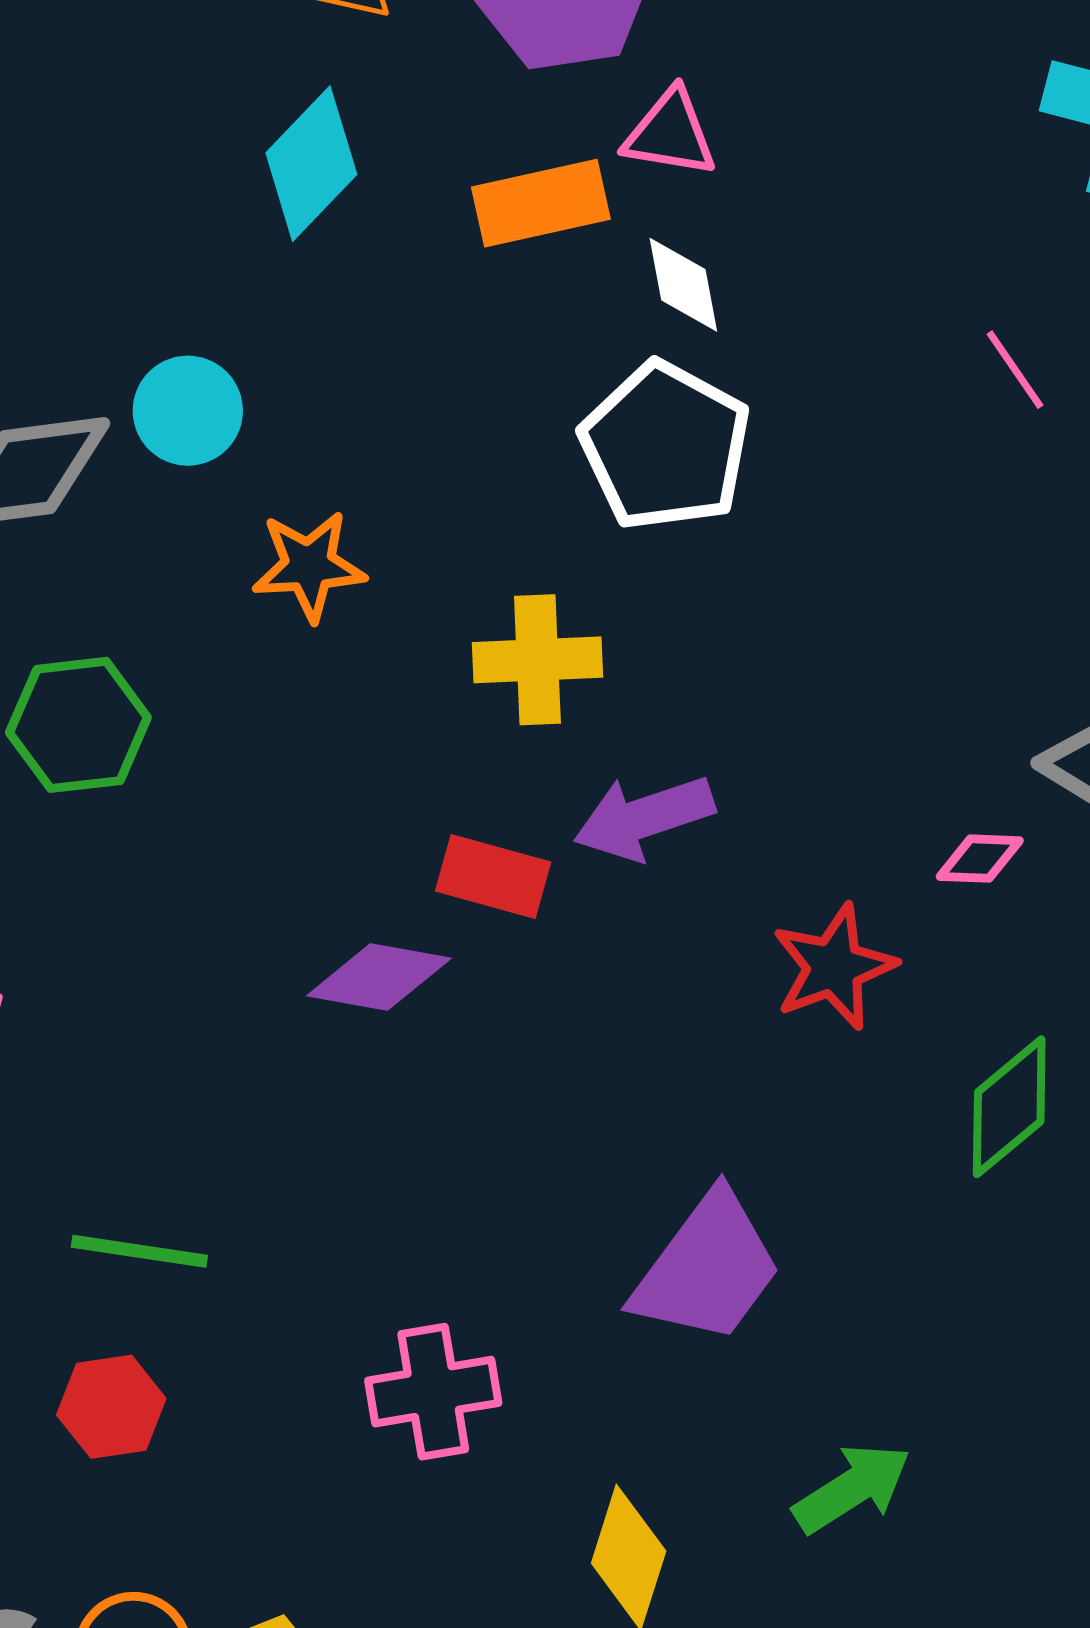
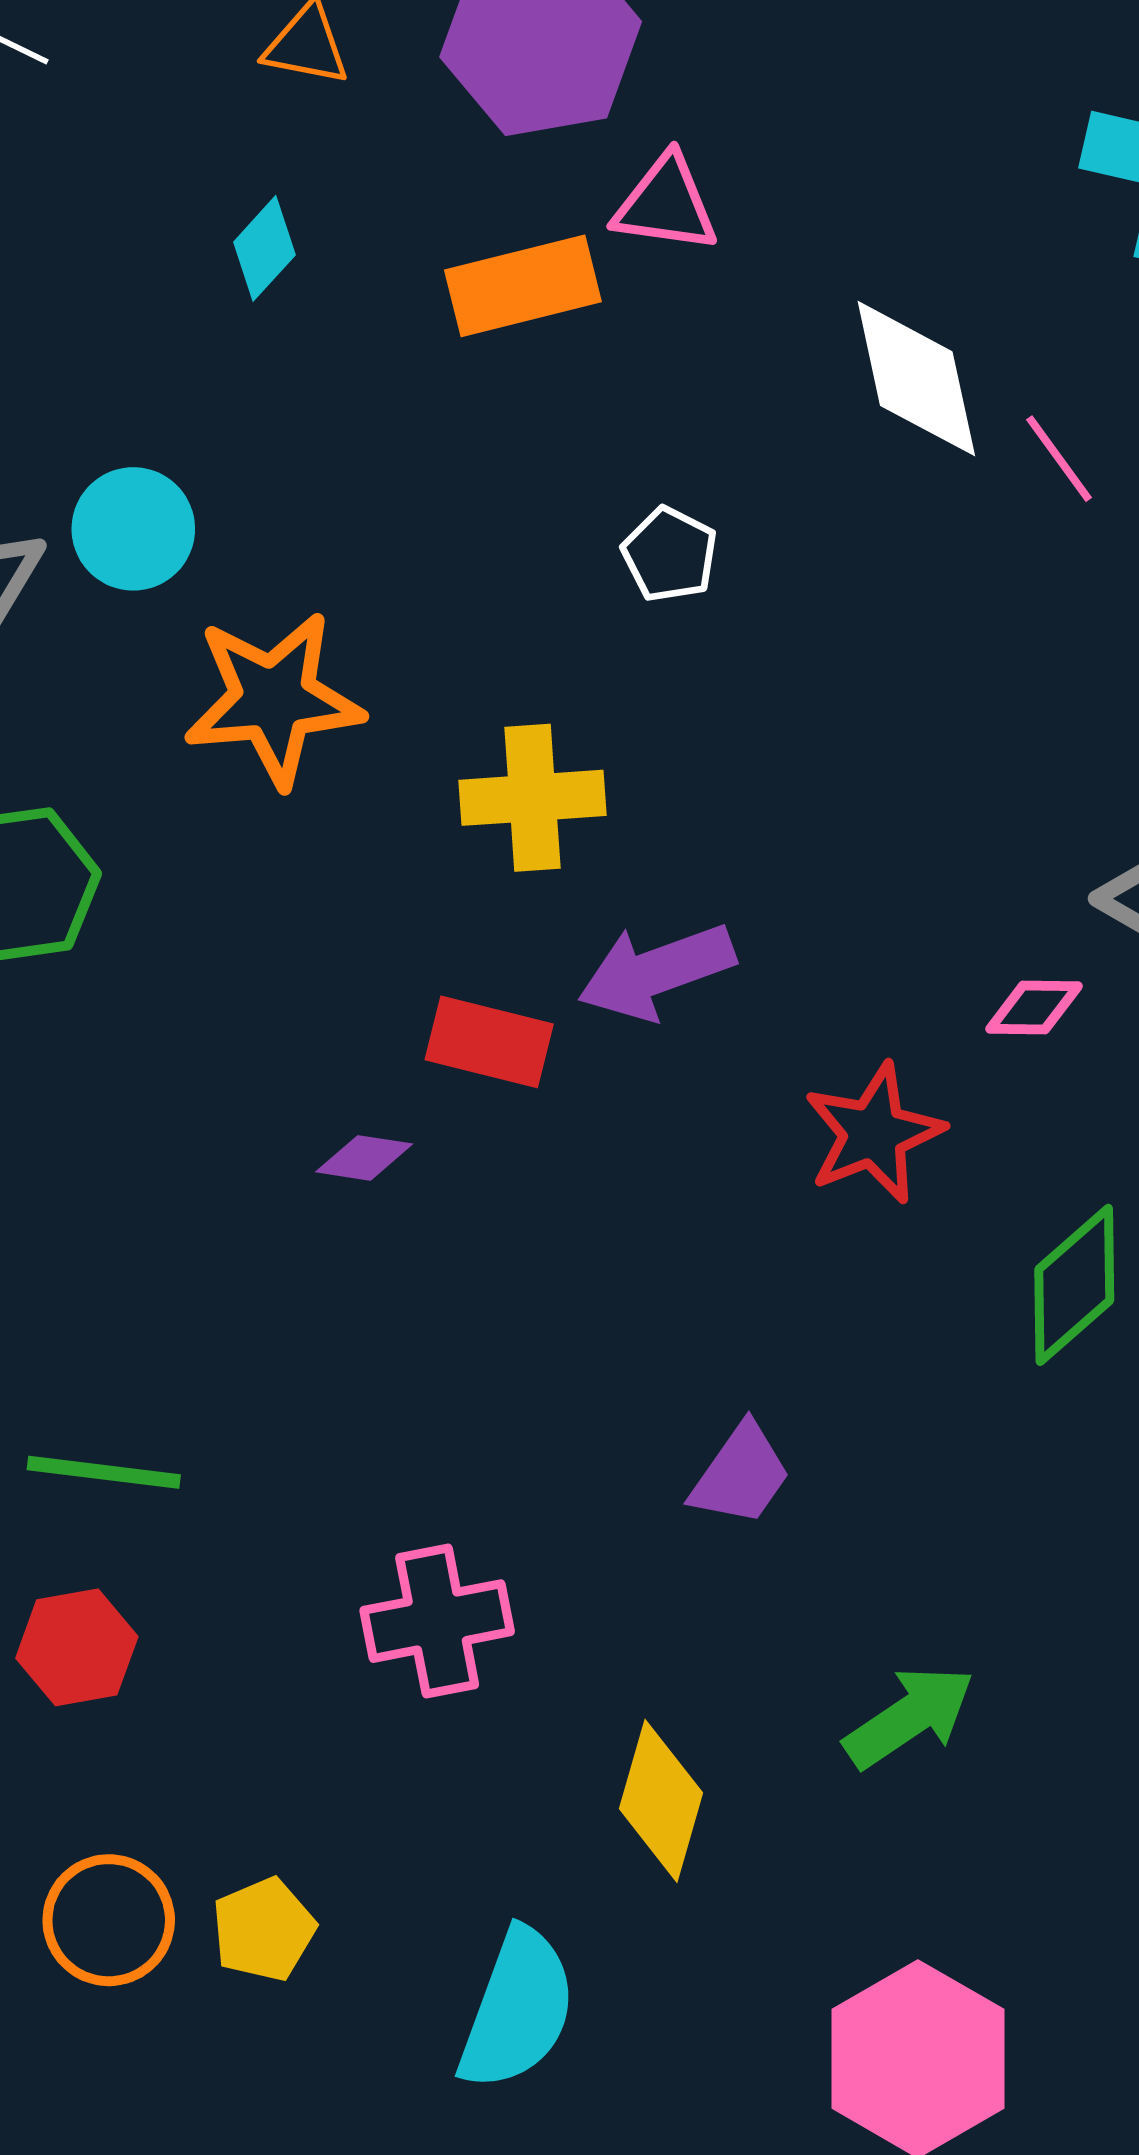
cyan diamond: (311, 164) -> (264, 248), size x0.6
white diamond: (683, 285) -> (916, 379), moved, size x1.5
white pentagon: (666, 446) -> (670, 554), size x0.5
orange star: (309, 566) -> (274, 699), size x1.4
purple diamond: (379, 977) -> (364, 1158), size x0.6
purple trapezoid: (707, 1268) -> (741, 1475), size x0.6

